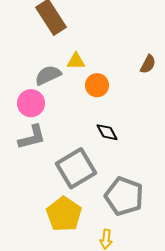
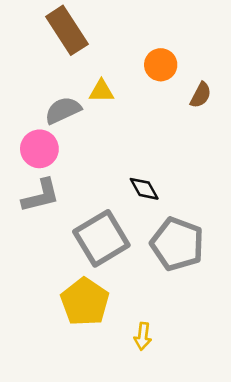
orange circle: (97, 85) -> (161, 65), moved
gray pentagon: (124, 196) -> (177, 244), moved

